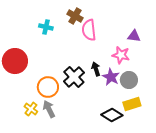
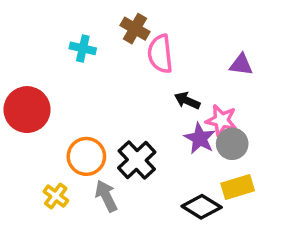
pink star: (121, 55) -> (221, 120), moved
black arrow: (96, 69) -> (187, 101), moved, turned -48
black cross: (74, 77) -> (137, 160), moved
gray arrow: (49, 109) -> (106, 196), moved

